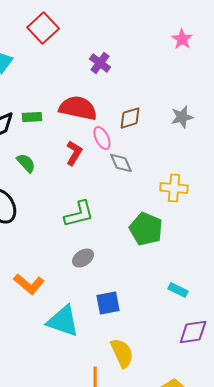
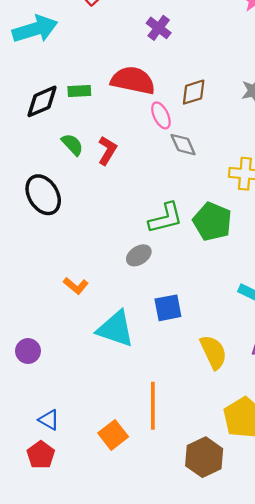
red L-shape: (74, 153) -> (107, 150), moved
green L-shape: (79, 214) -> (166, 218), moved
orange L-shape: (29, 284) -> (76, 286), size x0.7
yellow semicircle: (122, 353) -> (213, 352), moved

